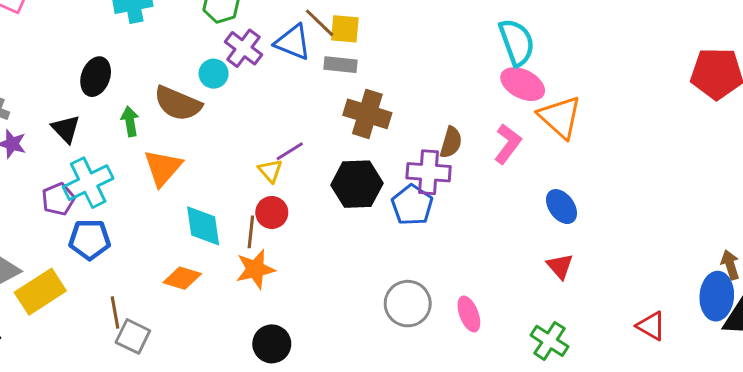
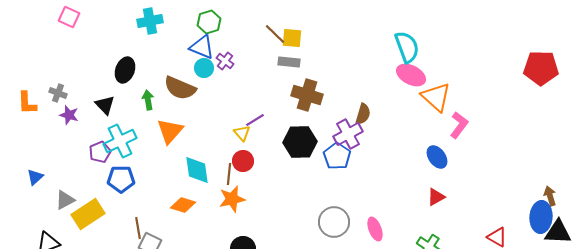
blue triangle: (293, 42) -> (202, 47), moved
purple cross: (243, 48) -> (225, 61), moved, size x0.7
pink L-shape: (508, 144) -> (459, 125), moved
purple cross: (429, 172) -> (348, 134), turned -32
red triangle: (560, 266) -> (436, 197), turned 42

